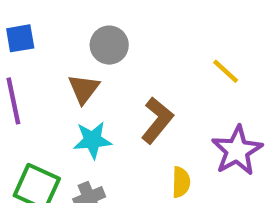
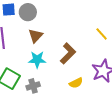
gray circle: (109, 45) -> (28, 12), moved
yellow semicircle: (181, 182) -> (76, 83), turned 56

